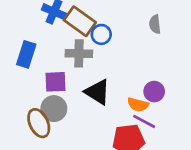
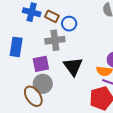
brown rectangle: (80, 21) -> (52, 16), size x0.6
black triangle: (97, 92) -> (73, 66), turned 30

